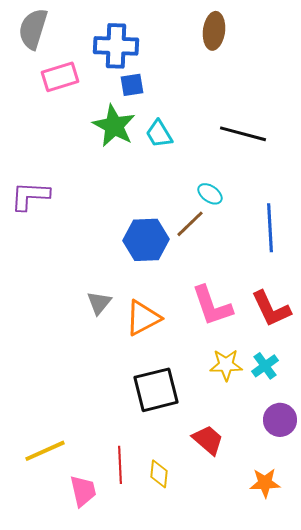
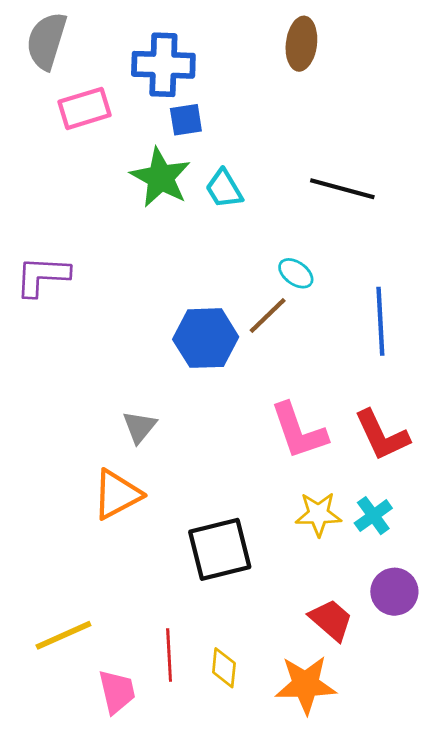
orange triangle: (143, 318) -> (117, 494), moved
red trapezoid: (208, 440) -> (331, 620), moved
orange star: (265, 483) -> (306, 685), moved, size x1.4

